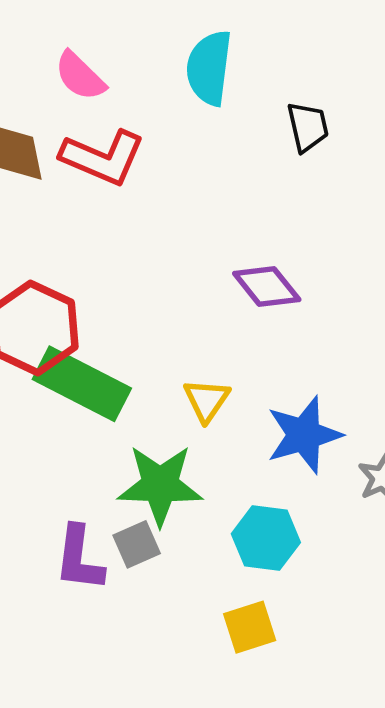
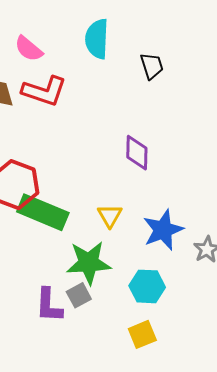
purple diamond: (267, 287) -> (137, 153), turned 45

